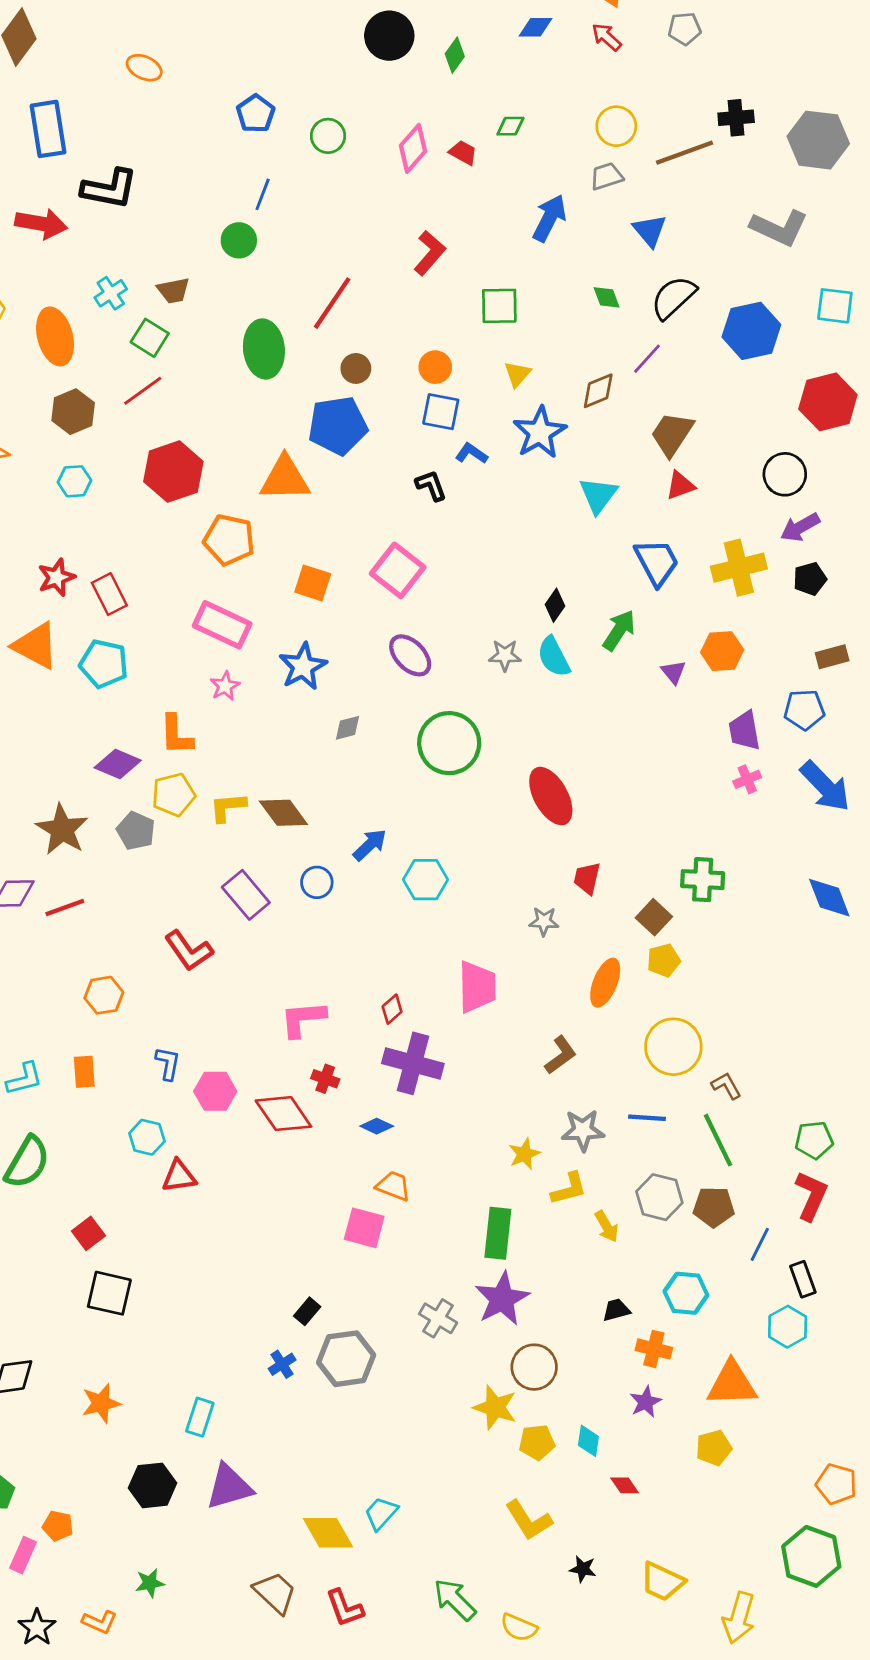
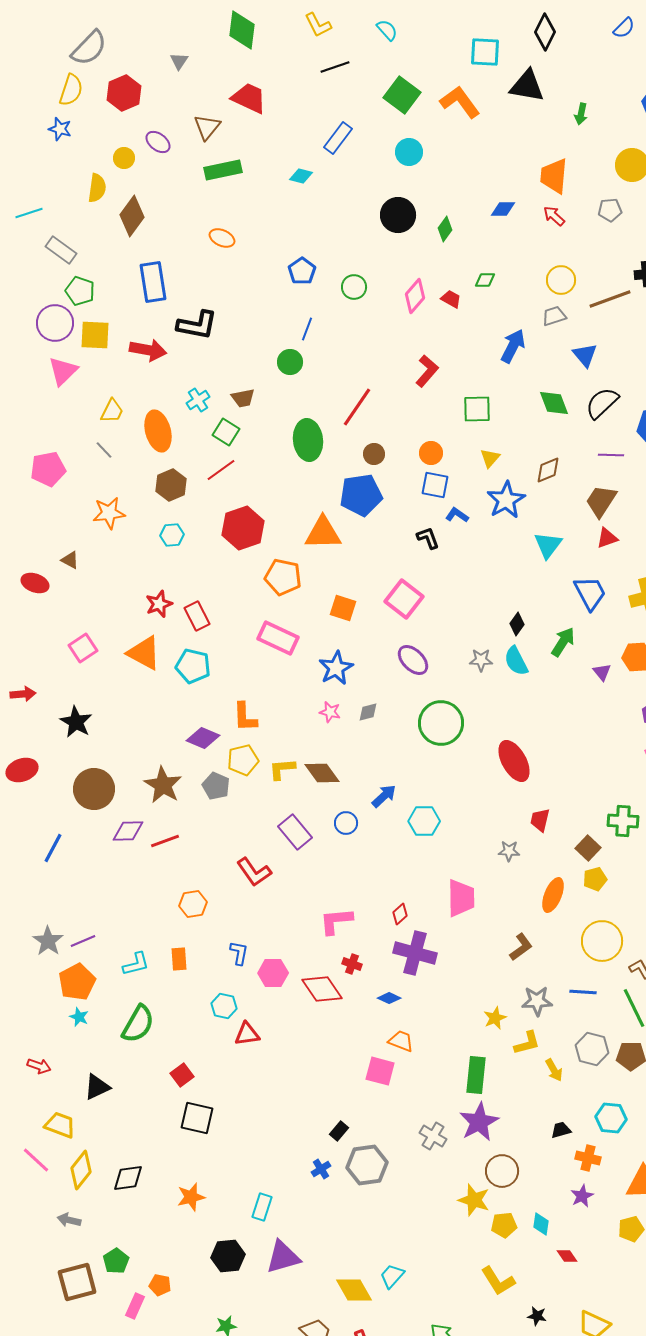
green diamond: (607, 297) -> (554, 403), size x1.5
purple line: (647, 359) -> (611, 455), moved, turned 50
pink star: (225, 686) -> (330, 712), moved, turned -30

